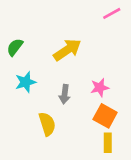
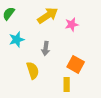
pink star: (100, 88) -> (72, 24), moved
yellow rectangle: (108, 143) -> (67, 84), moved

